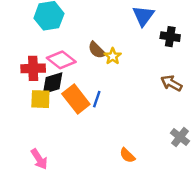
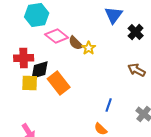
black cross: (170, 37) -> (136, 32), turned 35
pink diamond: (61, 60) -> (57, 36), moved
blue line: (97, 99) -> (109, 105), moved

